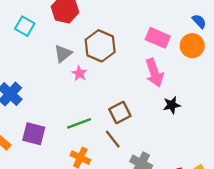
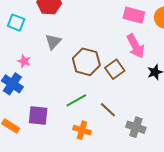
brown hexagon: (100, 46) -> (86, 62), moved
pink star: (79, 73) -> (24, 61), moved
brown square: (120, 113) -> (115, 69), moved

